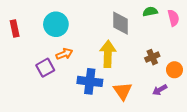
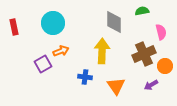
pink semicircle: (173, 18) -> (161, 32), moved
brown cross: (152, 57) -> (144, 54), size x1.6
blue cross: (90, 81) -> (85, 77), size x0.6

